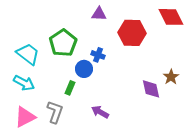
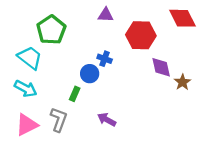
green pentagon: (63, 43) -> (51, 30), moved
purple diamond: (151, 89) -> (161, 67), moved

